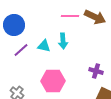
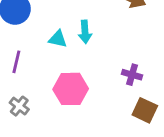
purple line: (21, 50) -> (16, 62), moved, turned -35

